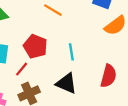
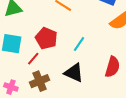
cyan line: (71, 52) -> (79, 44), turned 42

